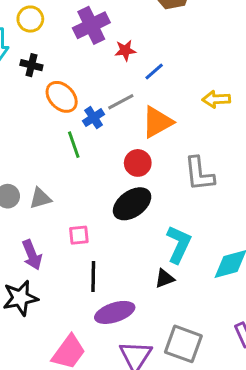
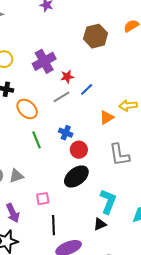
gray line: (121, 102) -> (61, 97), moved
blue cross: (94, 118) -> (66, 133), moved, turned -32
orange triangle: (157, 122) -> (107, 117), moved, size x0.7

